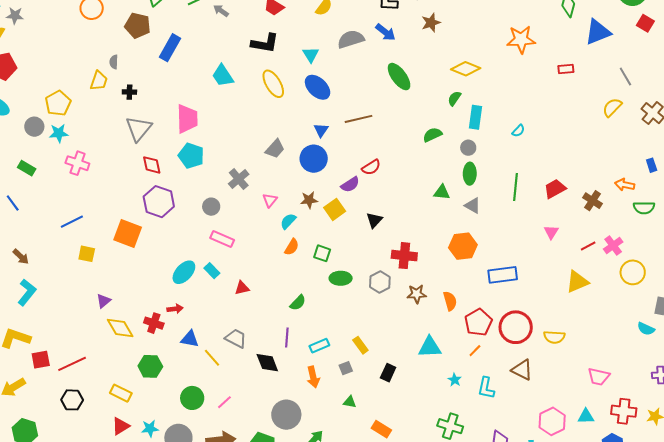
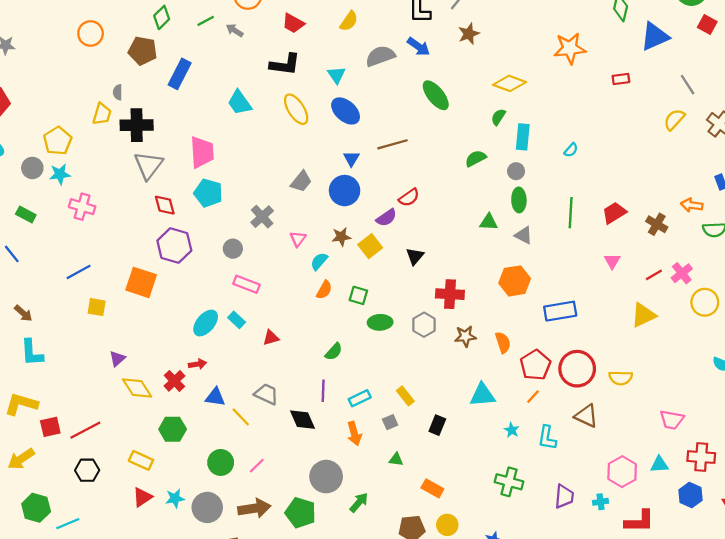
black cross: (129, 92) -> (137, 125), size x2.0
cyan L-shape: (27, 292) -> (32, 353), turned 140
red cross: (154, 323) -> (174, 381), turned 30

